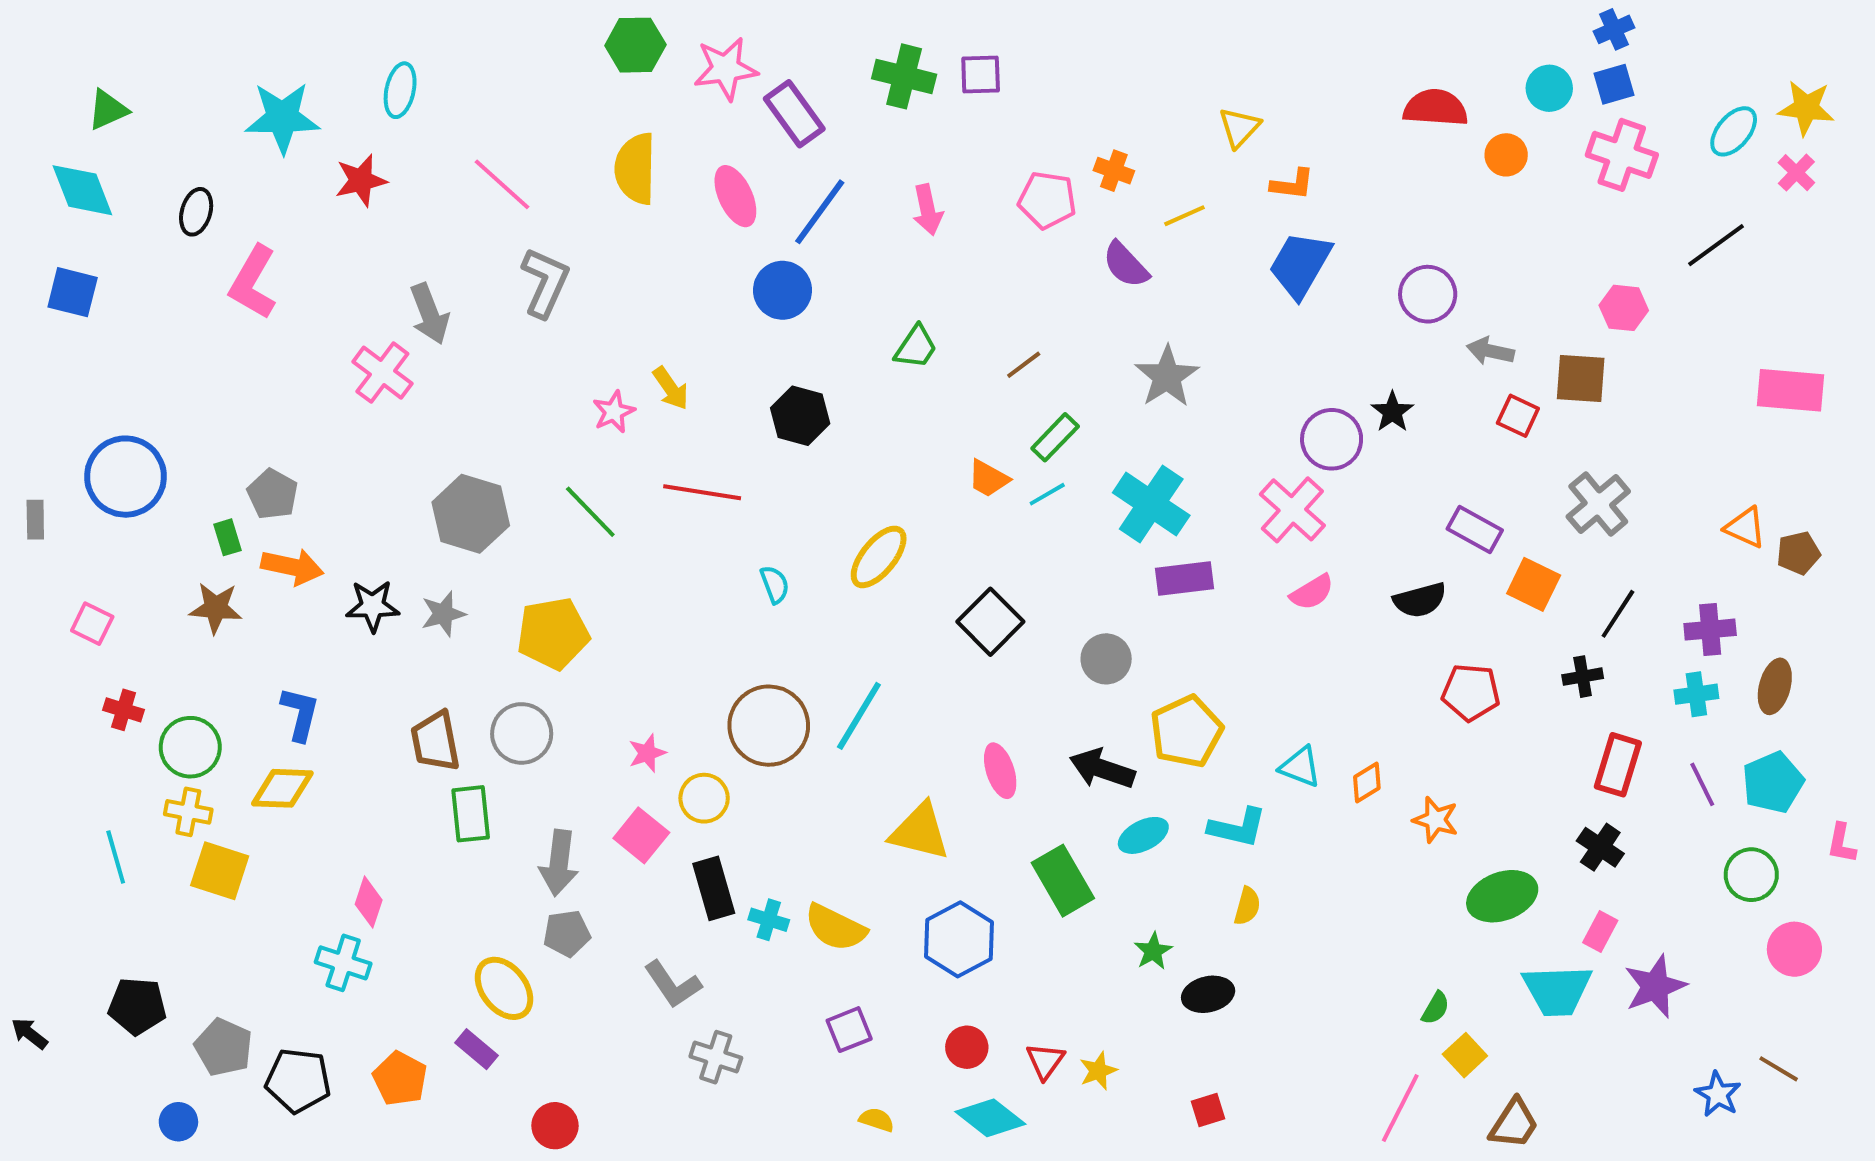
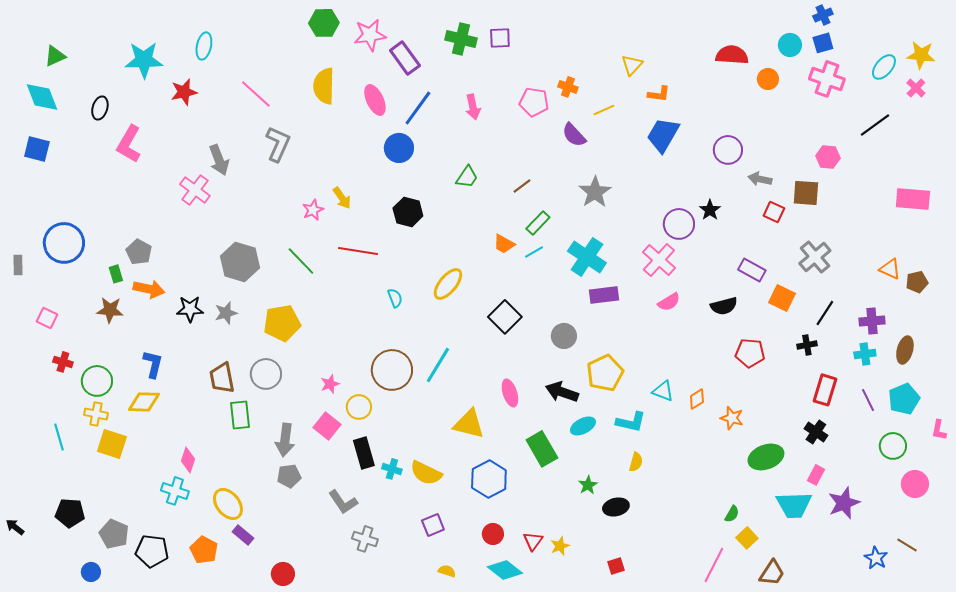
yellow ellipse: (504, 988) -> (228, 504), moved

